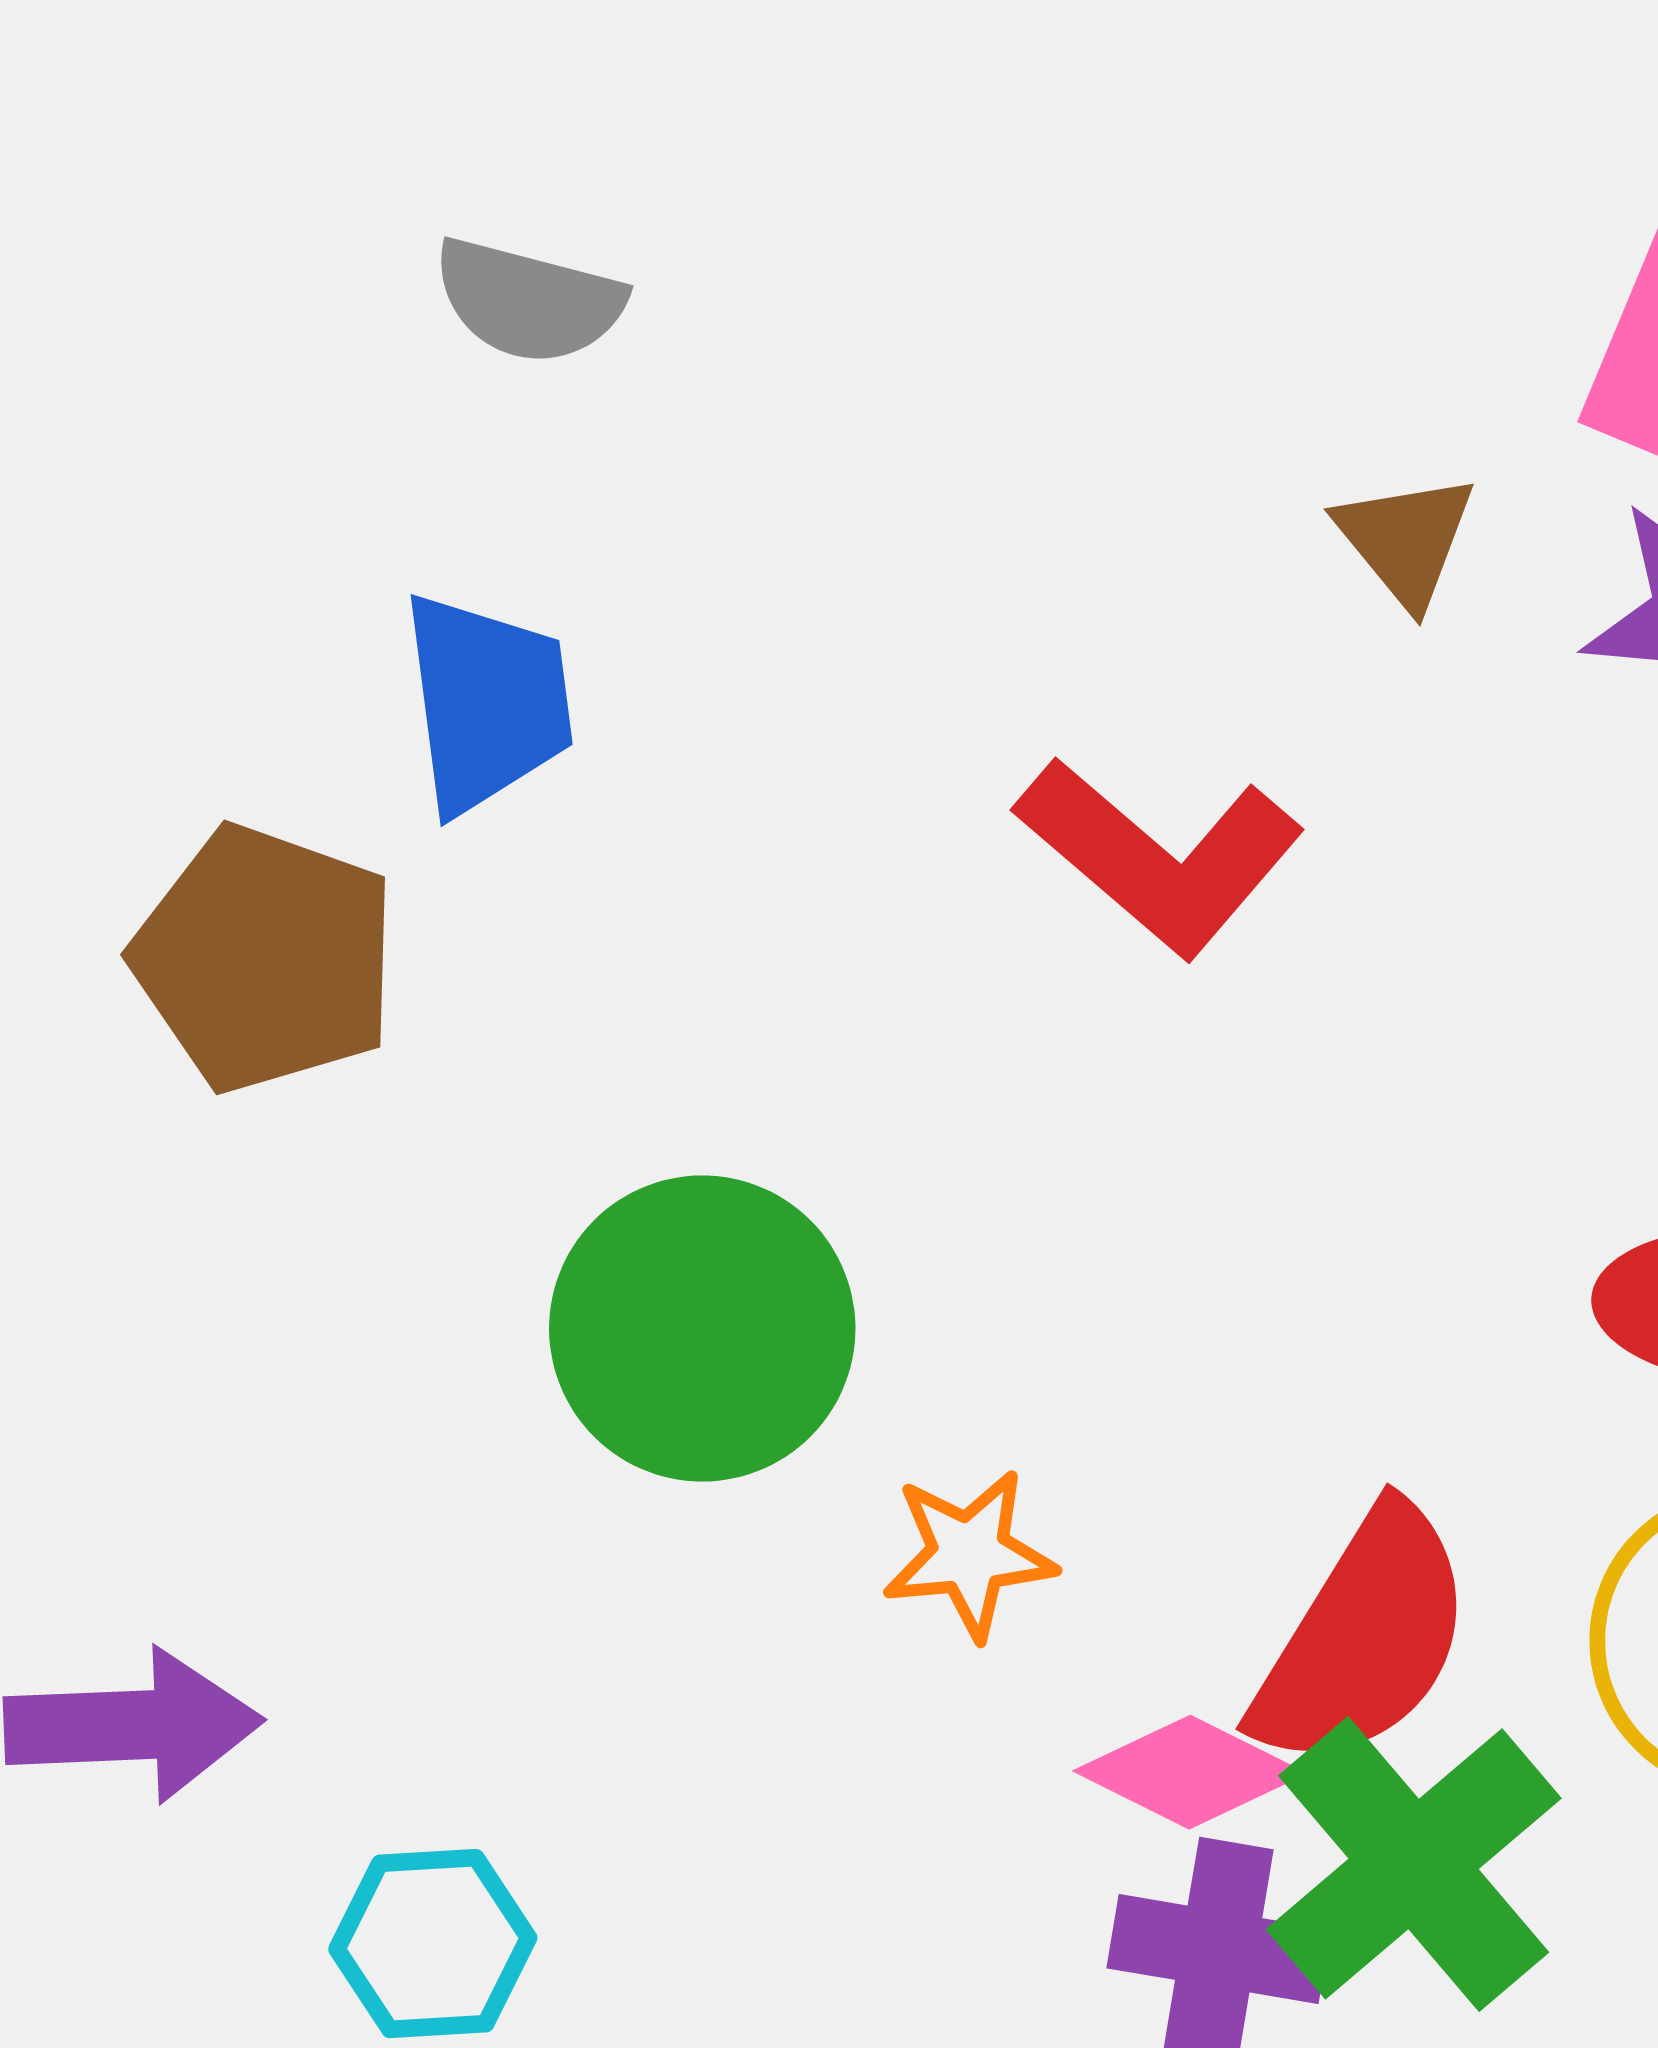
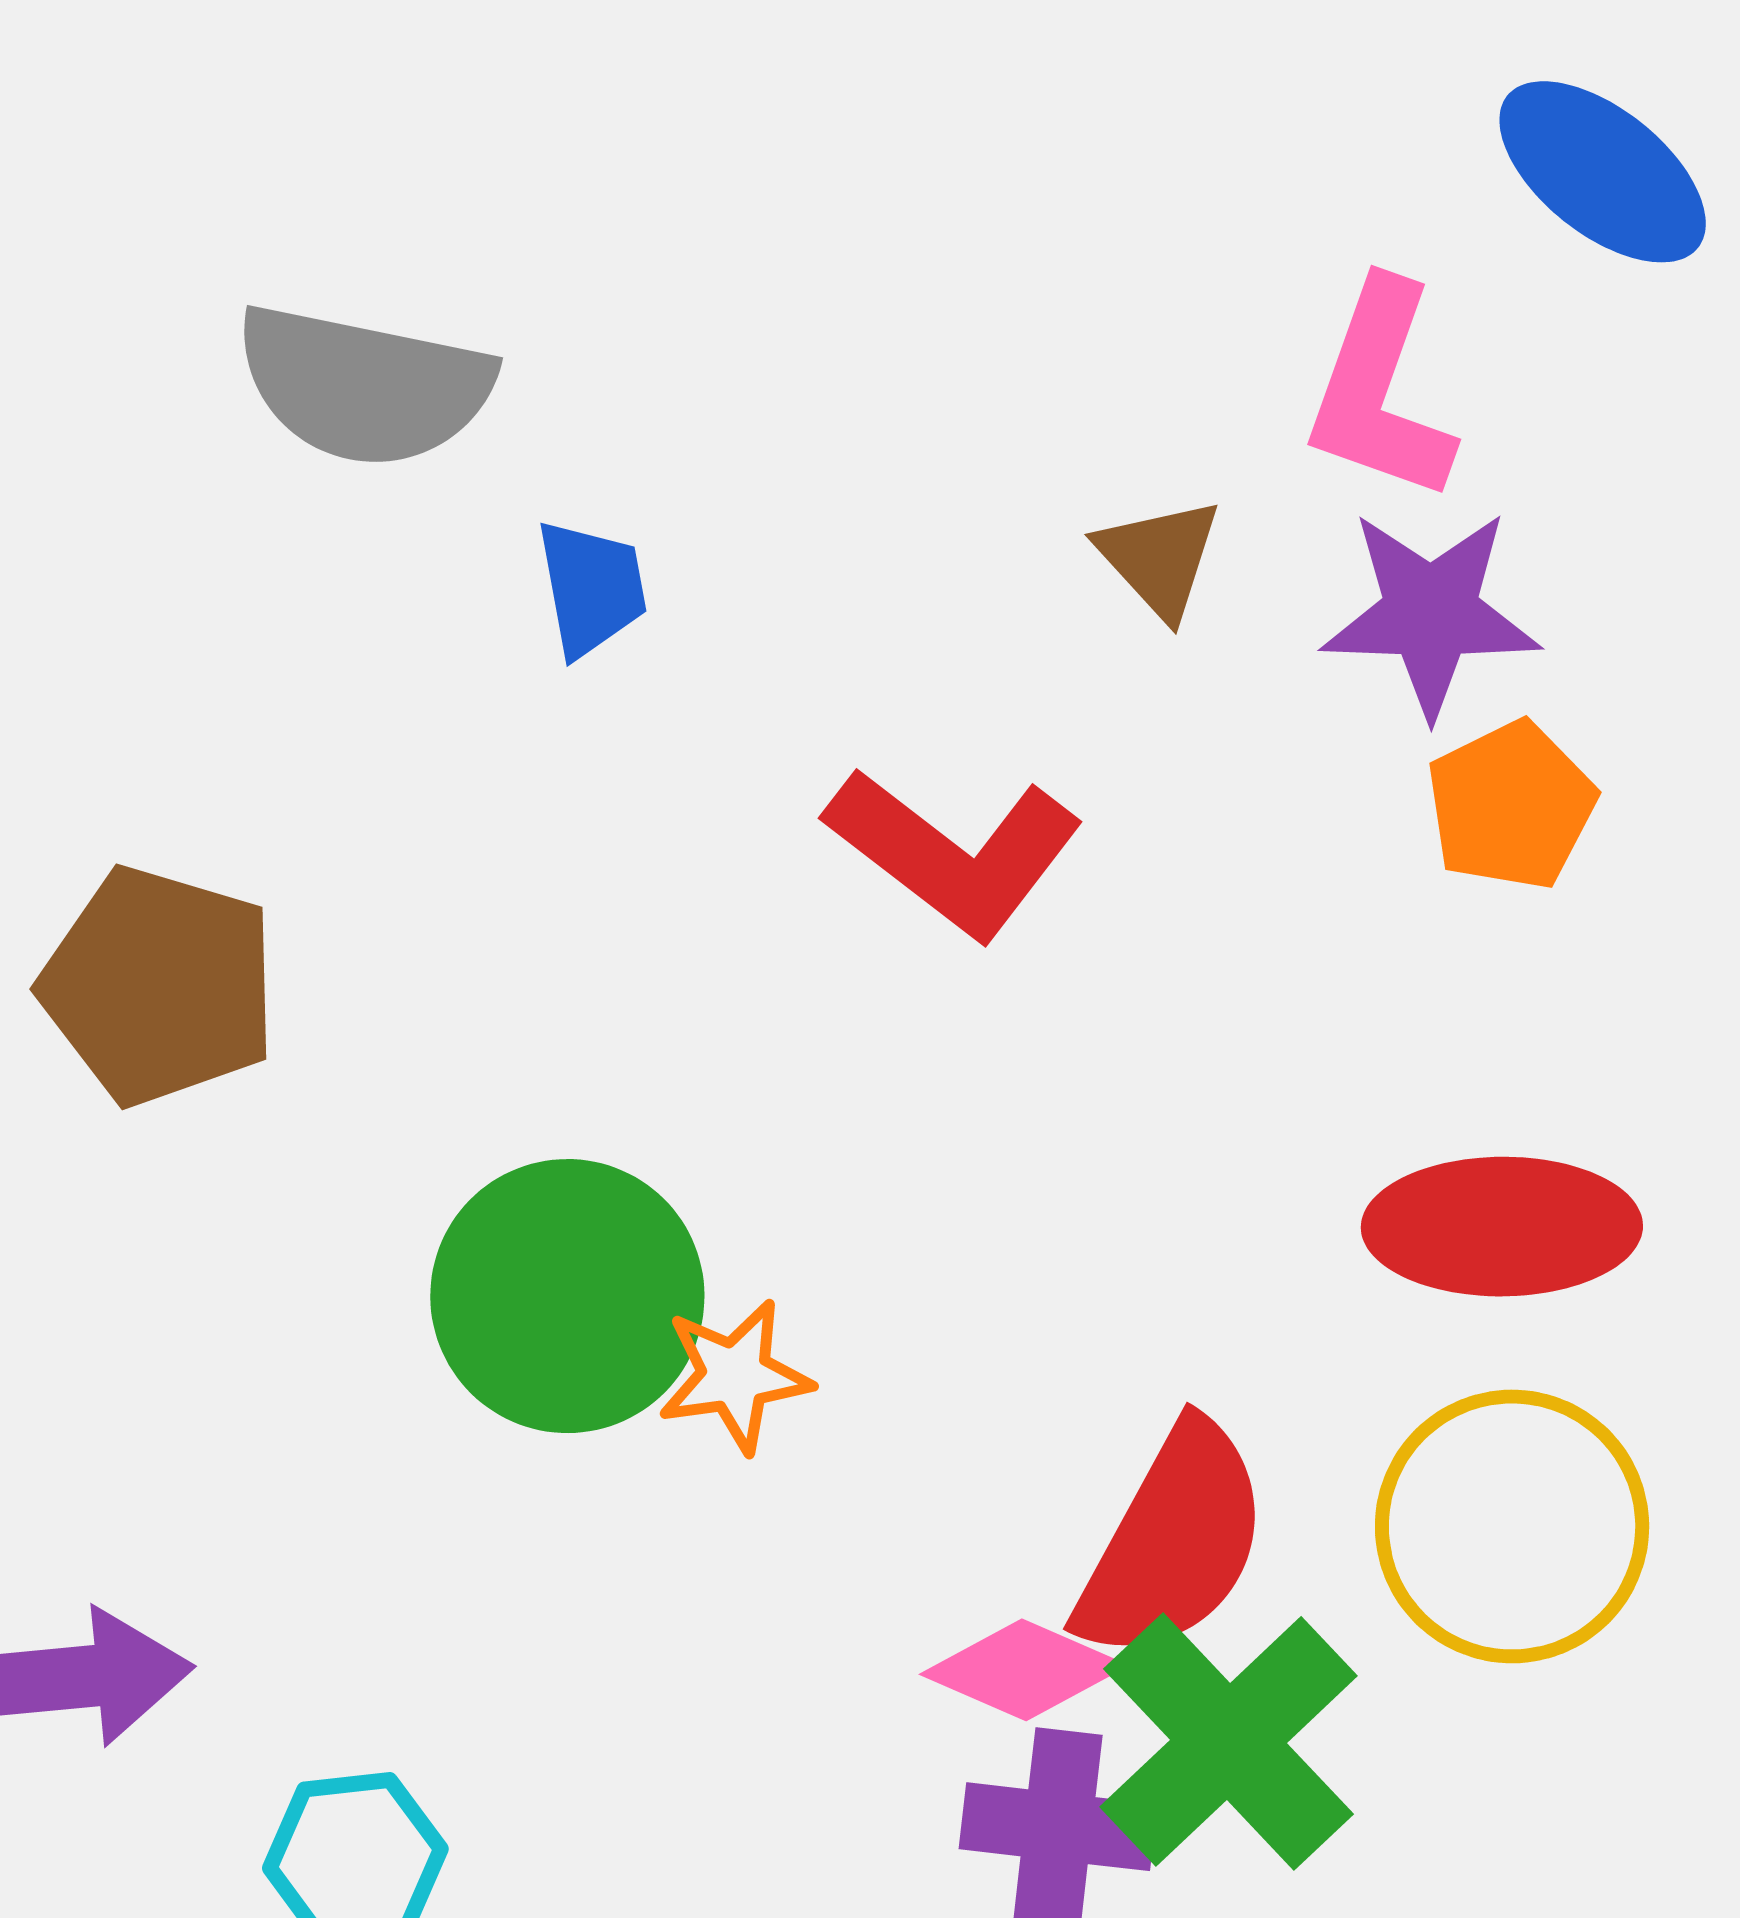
gray semicircle: (529, 301) -> (364, 385), size x1.5
blue trapezoid: (487, 703) -> (591, 588), moved, size x0.7
orange star: (969, 1554) -> (735, 1376), moved

